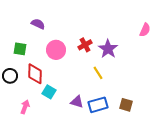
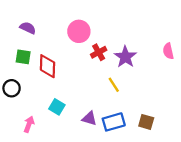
purple semicircle: (38, 24) -> (28, 28), moved
pink semicircle: (145, 30) -> (168, 51), moved, turned 144
pink circle: (56, 50) -> (79, 31), moved
red diamond: (35, 74) -> (48, 66), moved

